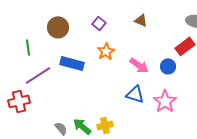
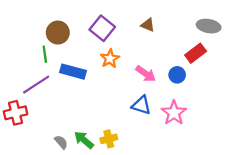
purple square: (99, 23) -> (102, 28), size x1.6
green line: (28, 47) -> (45, 54), moved

